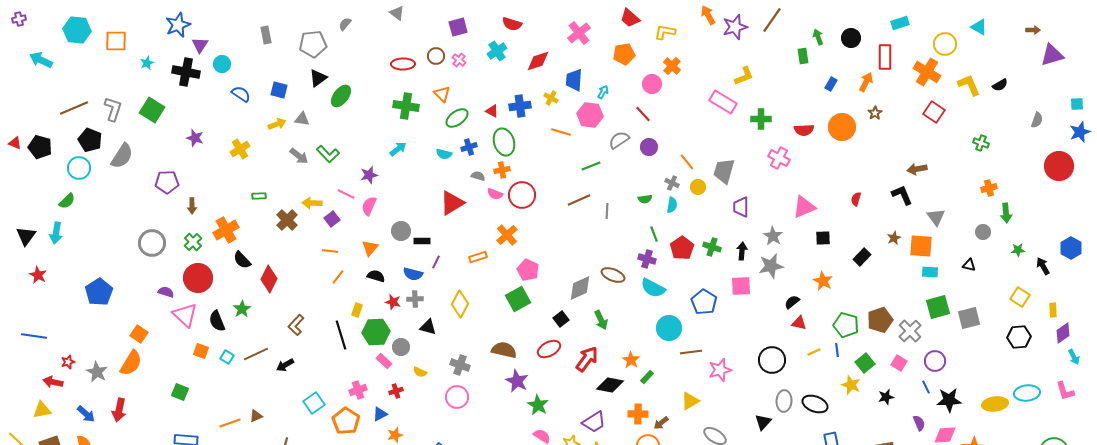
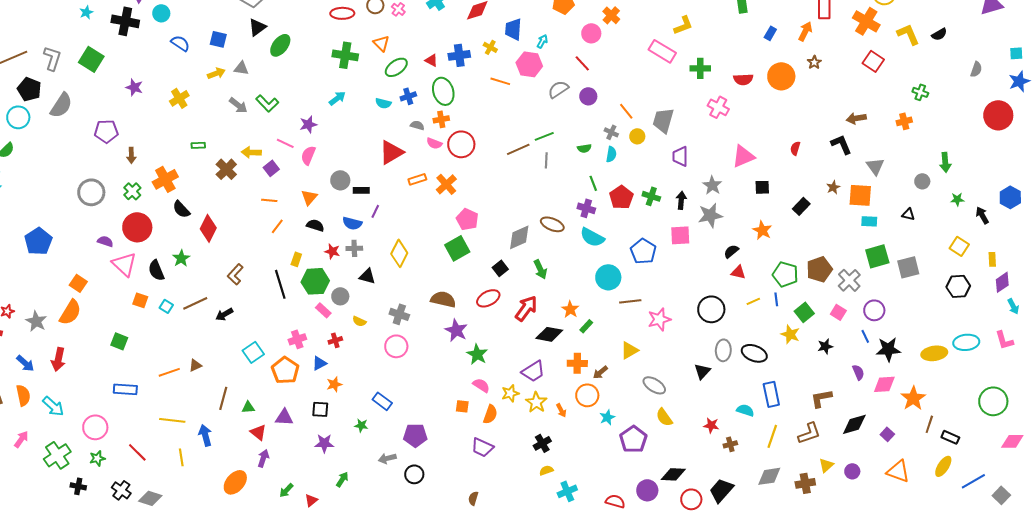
green line: (591, 166) -> (544, 136), moved
orange cross: (989, 188) -> (904, 121), moved
orange rectangle: (478, 257) -> (417, 179), moved

